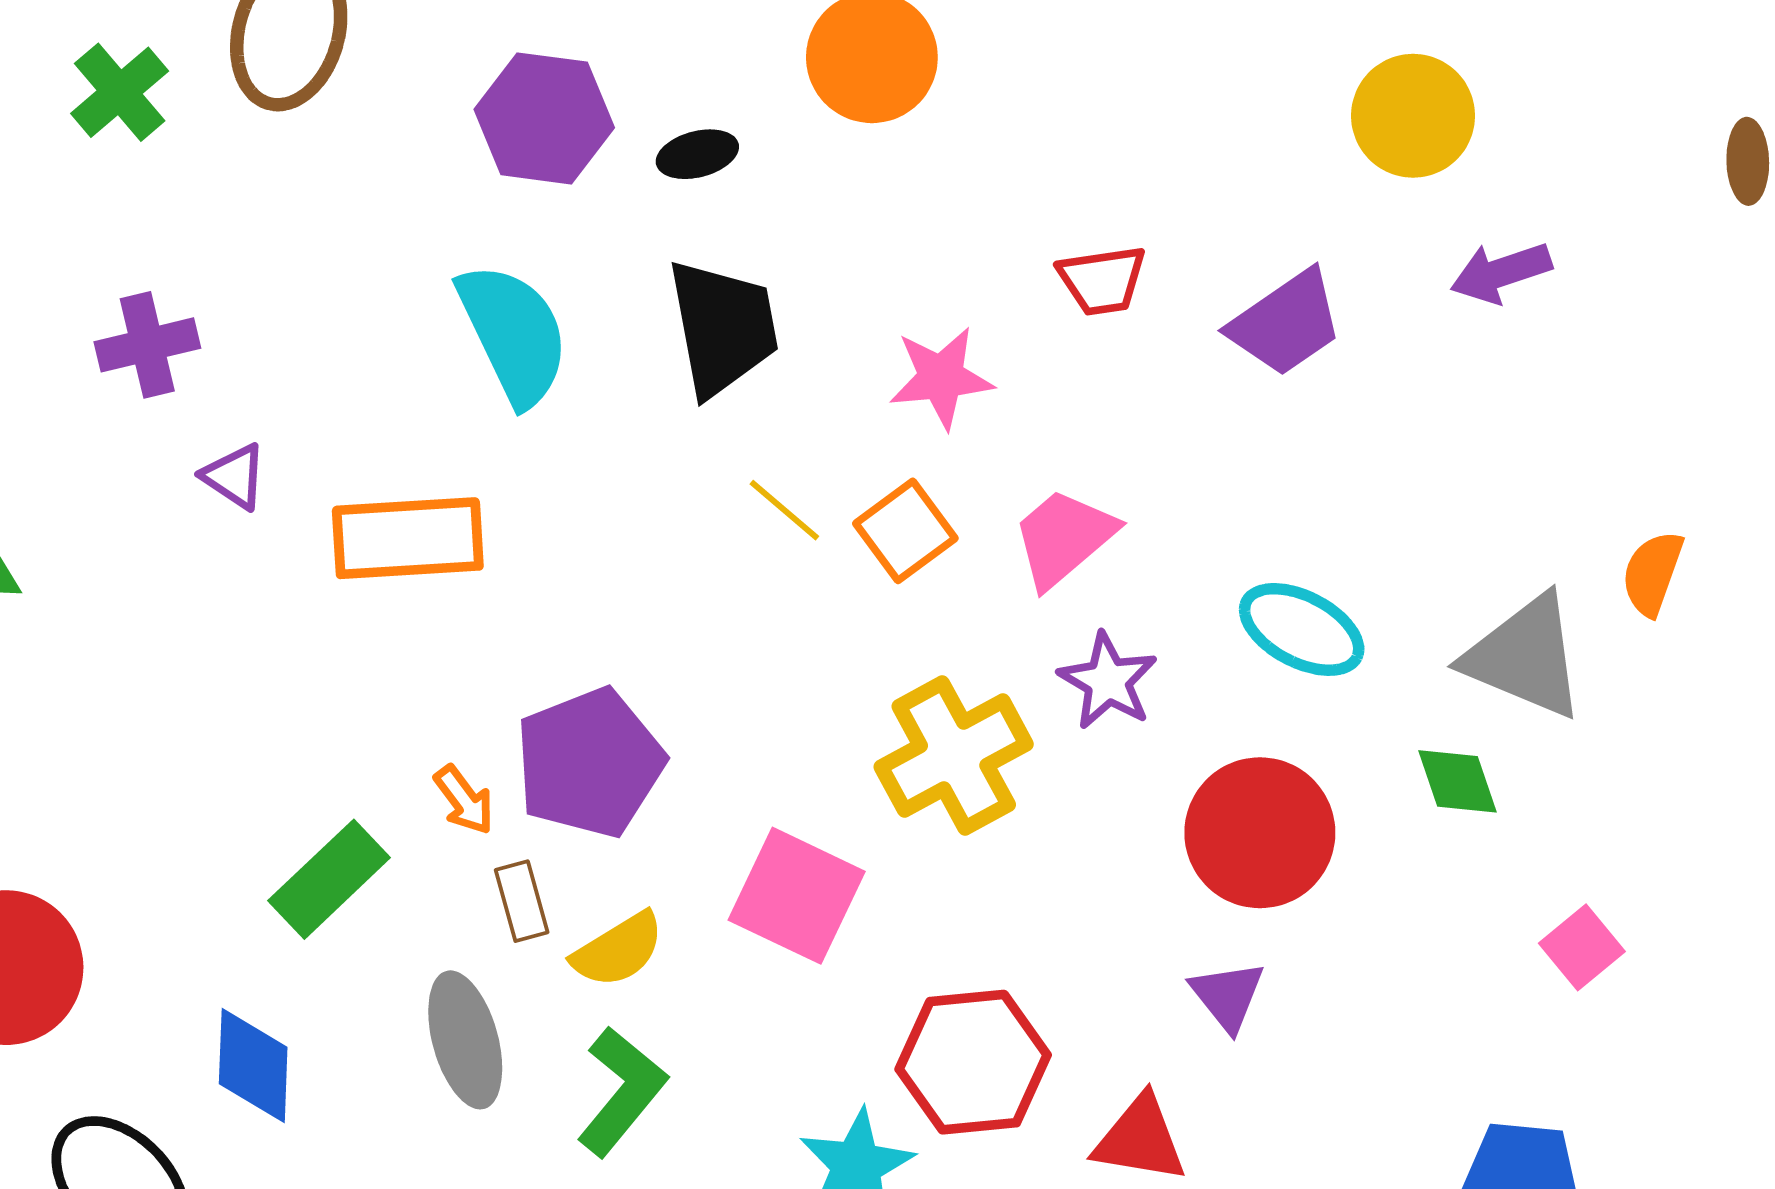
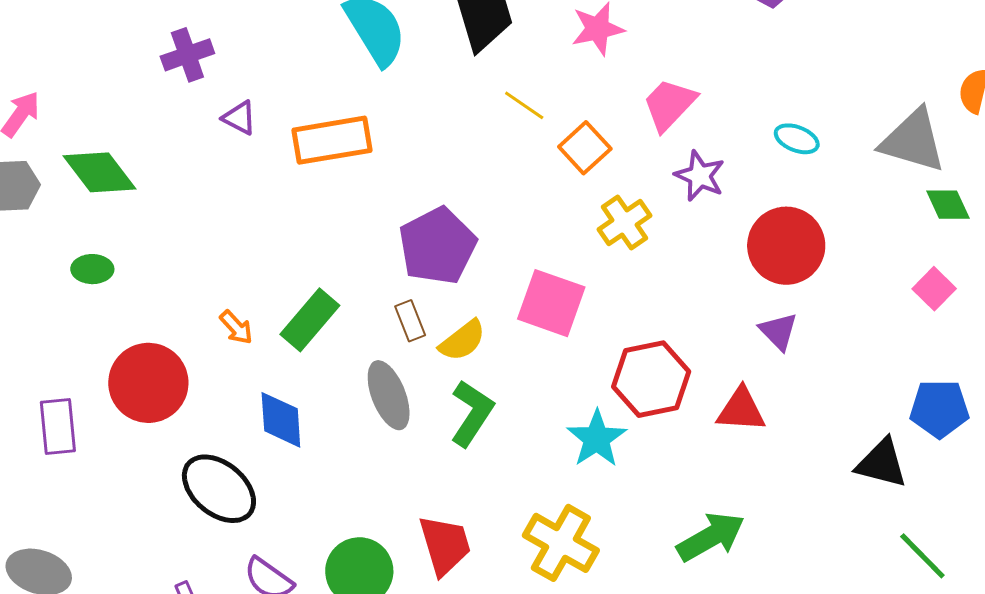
orange square: (905, 531) -> (585, 148), moved
cyan ellipse: (1302, 629) -> (797, 139), size x0.7
yellow cross: (954, 756) -> (624, 222), size x0.7
green diamond: (1458, 781) -> (948, 205), moved
orange arrow: (464, 800) -> (236, 327), moved
pink square: (1582, 947) -> (934, 289), moved

